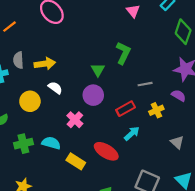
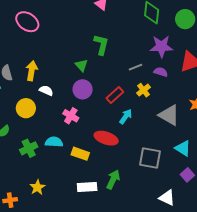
yellow arrow: (45, 64) -> (32, 71), turned -60
gray line: (145, 84) -> (136, 67), moved
gray triangle: (177, 142) -> (169, 115), size x1.6

